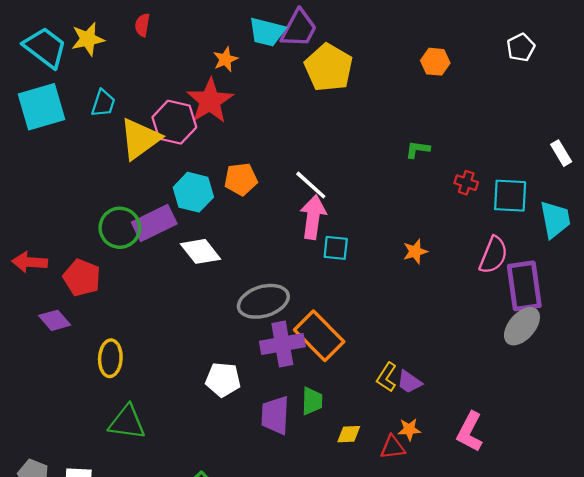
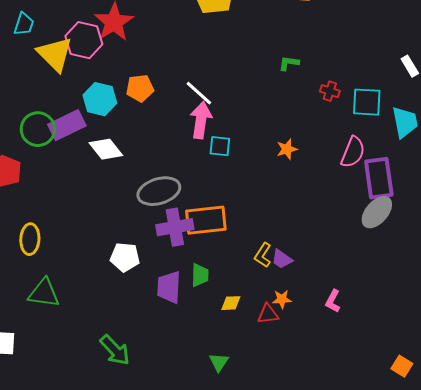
yellow triangle: (140, 139) -> (55, 54), turned -39
orange rectangle: (319, 336) -> (206, 220), turned -51
pink L-shape: (470, 432) -> (333, 301), size x0.7

